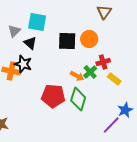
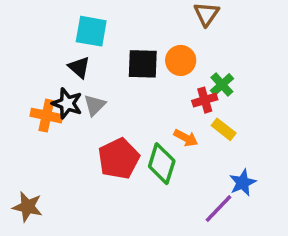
gray triangle: (14, 31) -> (95, 105), moved
green cross: (90, 72) -> (222, 85), moved
orange arrow: (77, 76) -> (186, 138), moved
red pentagon: (53, 96) -> (119, 159), turned -30

